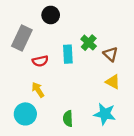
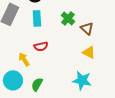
cyan rectangle: (68, 54) -> (37, 18), moved
red semicircle: (40, 61) -> (41, 46), moved
green semicircle: (68, 119) -> (37, 84), moved, turned 32

